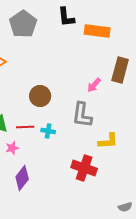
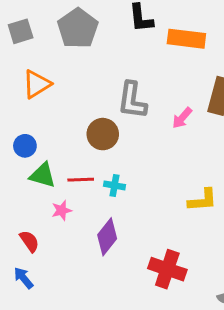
gray L-shape: (82, 115) -> (132, 100), moved
red cross: (84, 168) -> (167, 269), moved
purple diamond: (22, 178) -> (107, 237), moved

